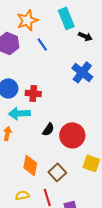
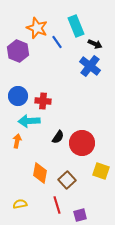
orange star: (27, 20) -> (37, 28), turned -30
blue line: (42, 44) -> (57, 42), moved
blue cross: (82, 72) -> (90, 66), moved
yellow semicircle: (22, 195) -> (20, 204), moved

